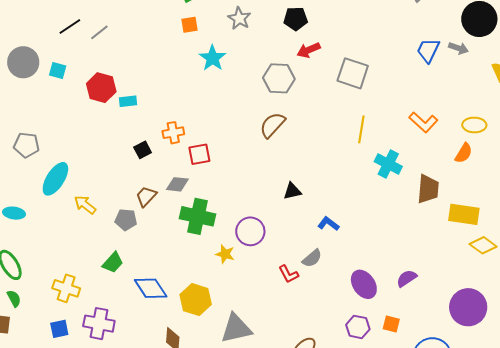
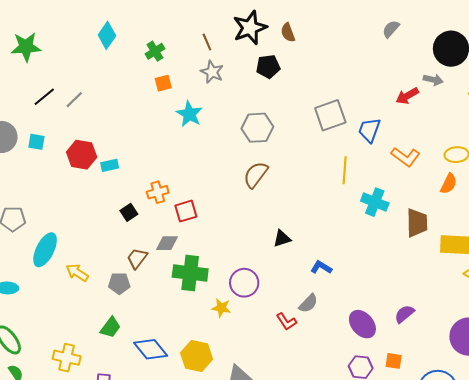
red arrow: (309, 50) -> (407, 96), moved
blue trapezoid: (428, 50) -> (369, 130), moved
gray square: (353, 73) -> (330, 115), turned -32

